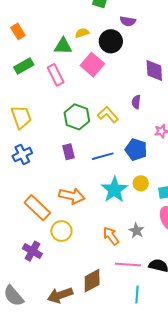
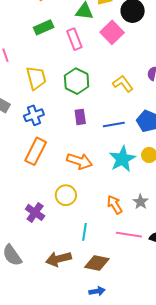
green hexagon: (77, 117) -> (77, 81), moved
orange rectangle: (37, 208) -> (36, 151), moved, turned 68
brown diamond: (92, 281) -> (97, 263), moved, turned 35
cyan line: (137, 294) -> (85, 232), moved

